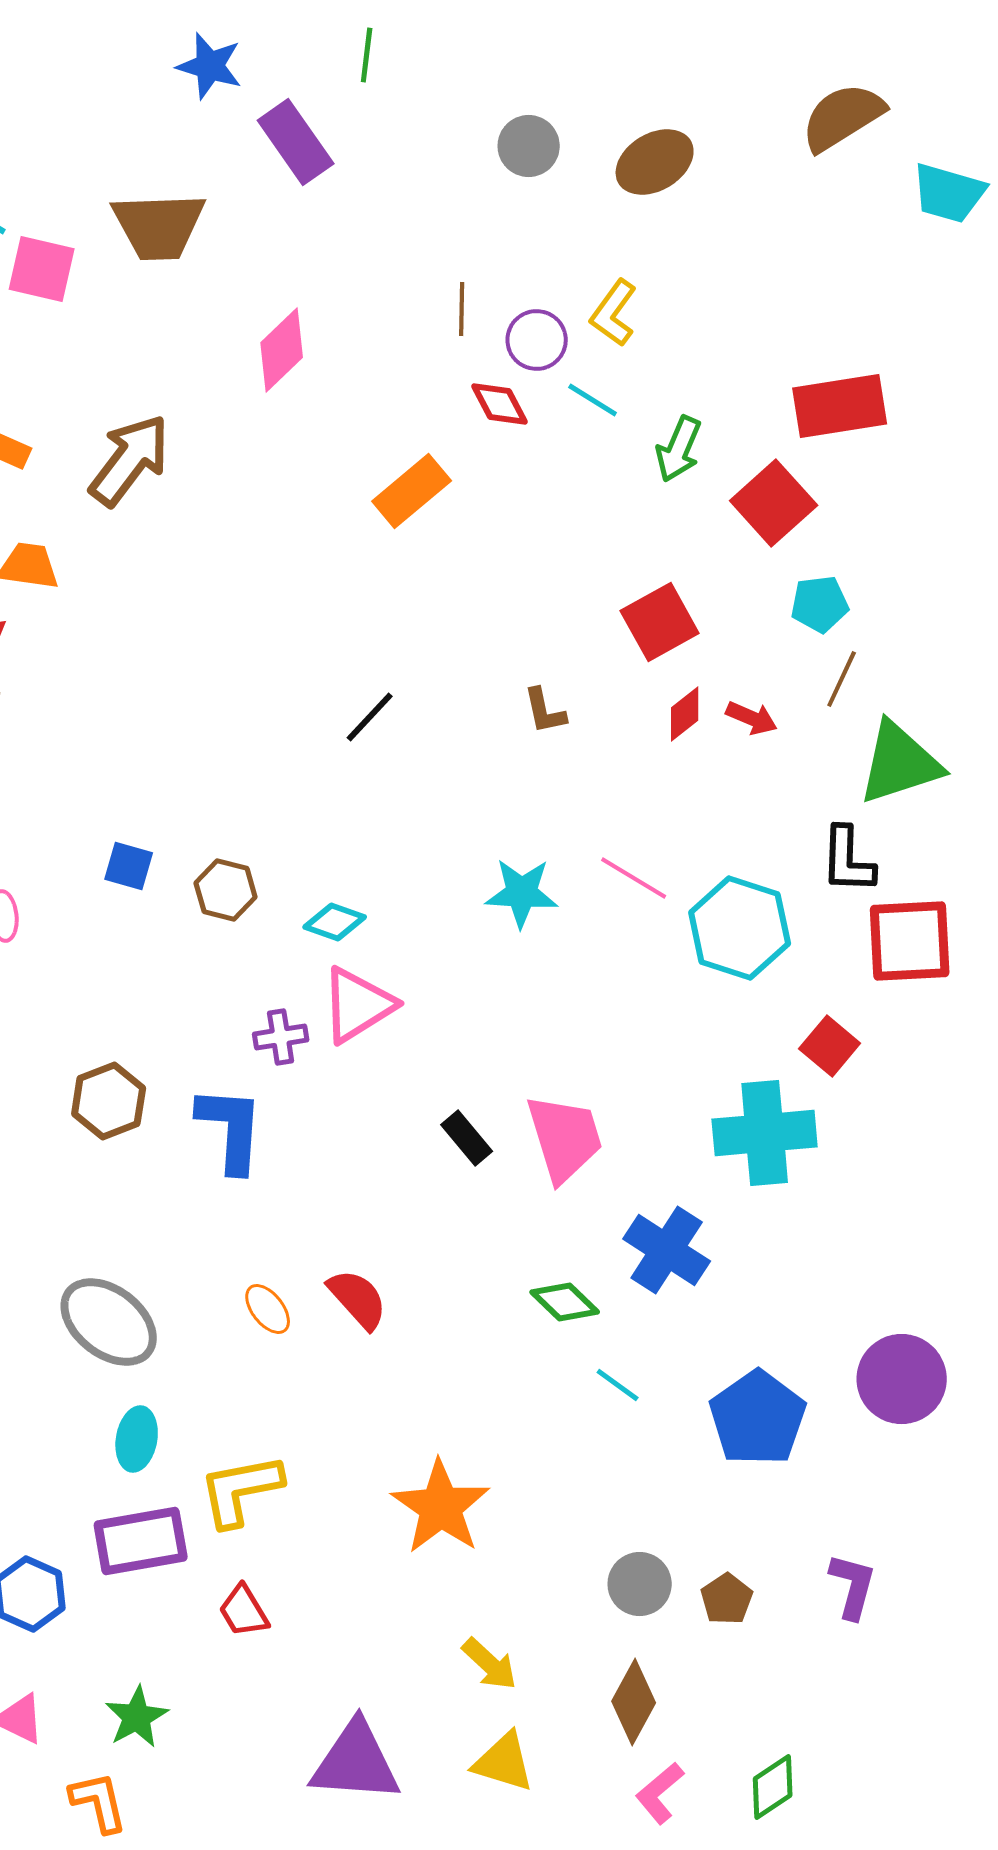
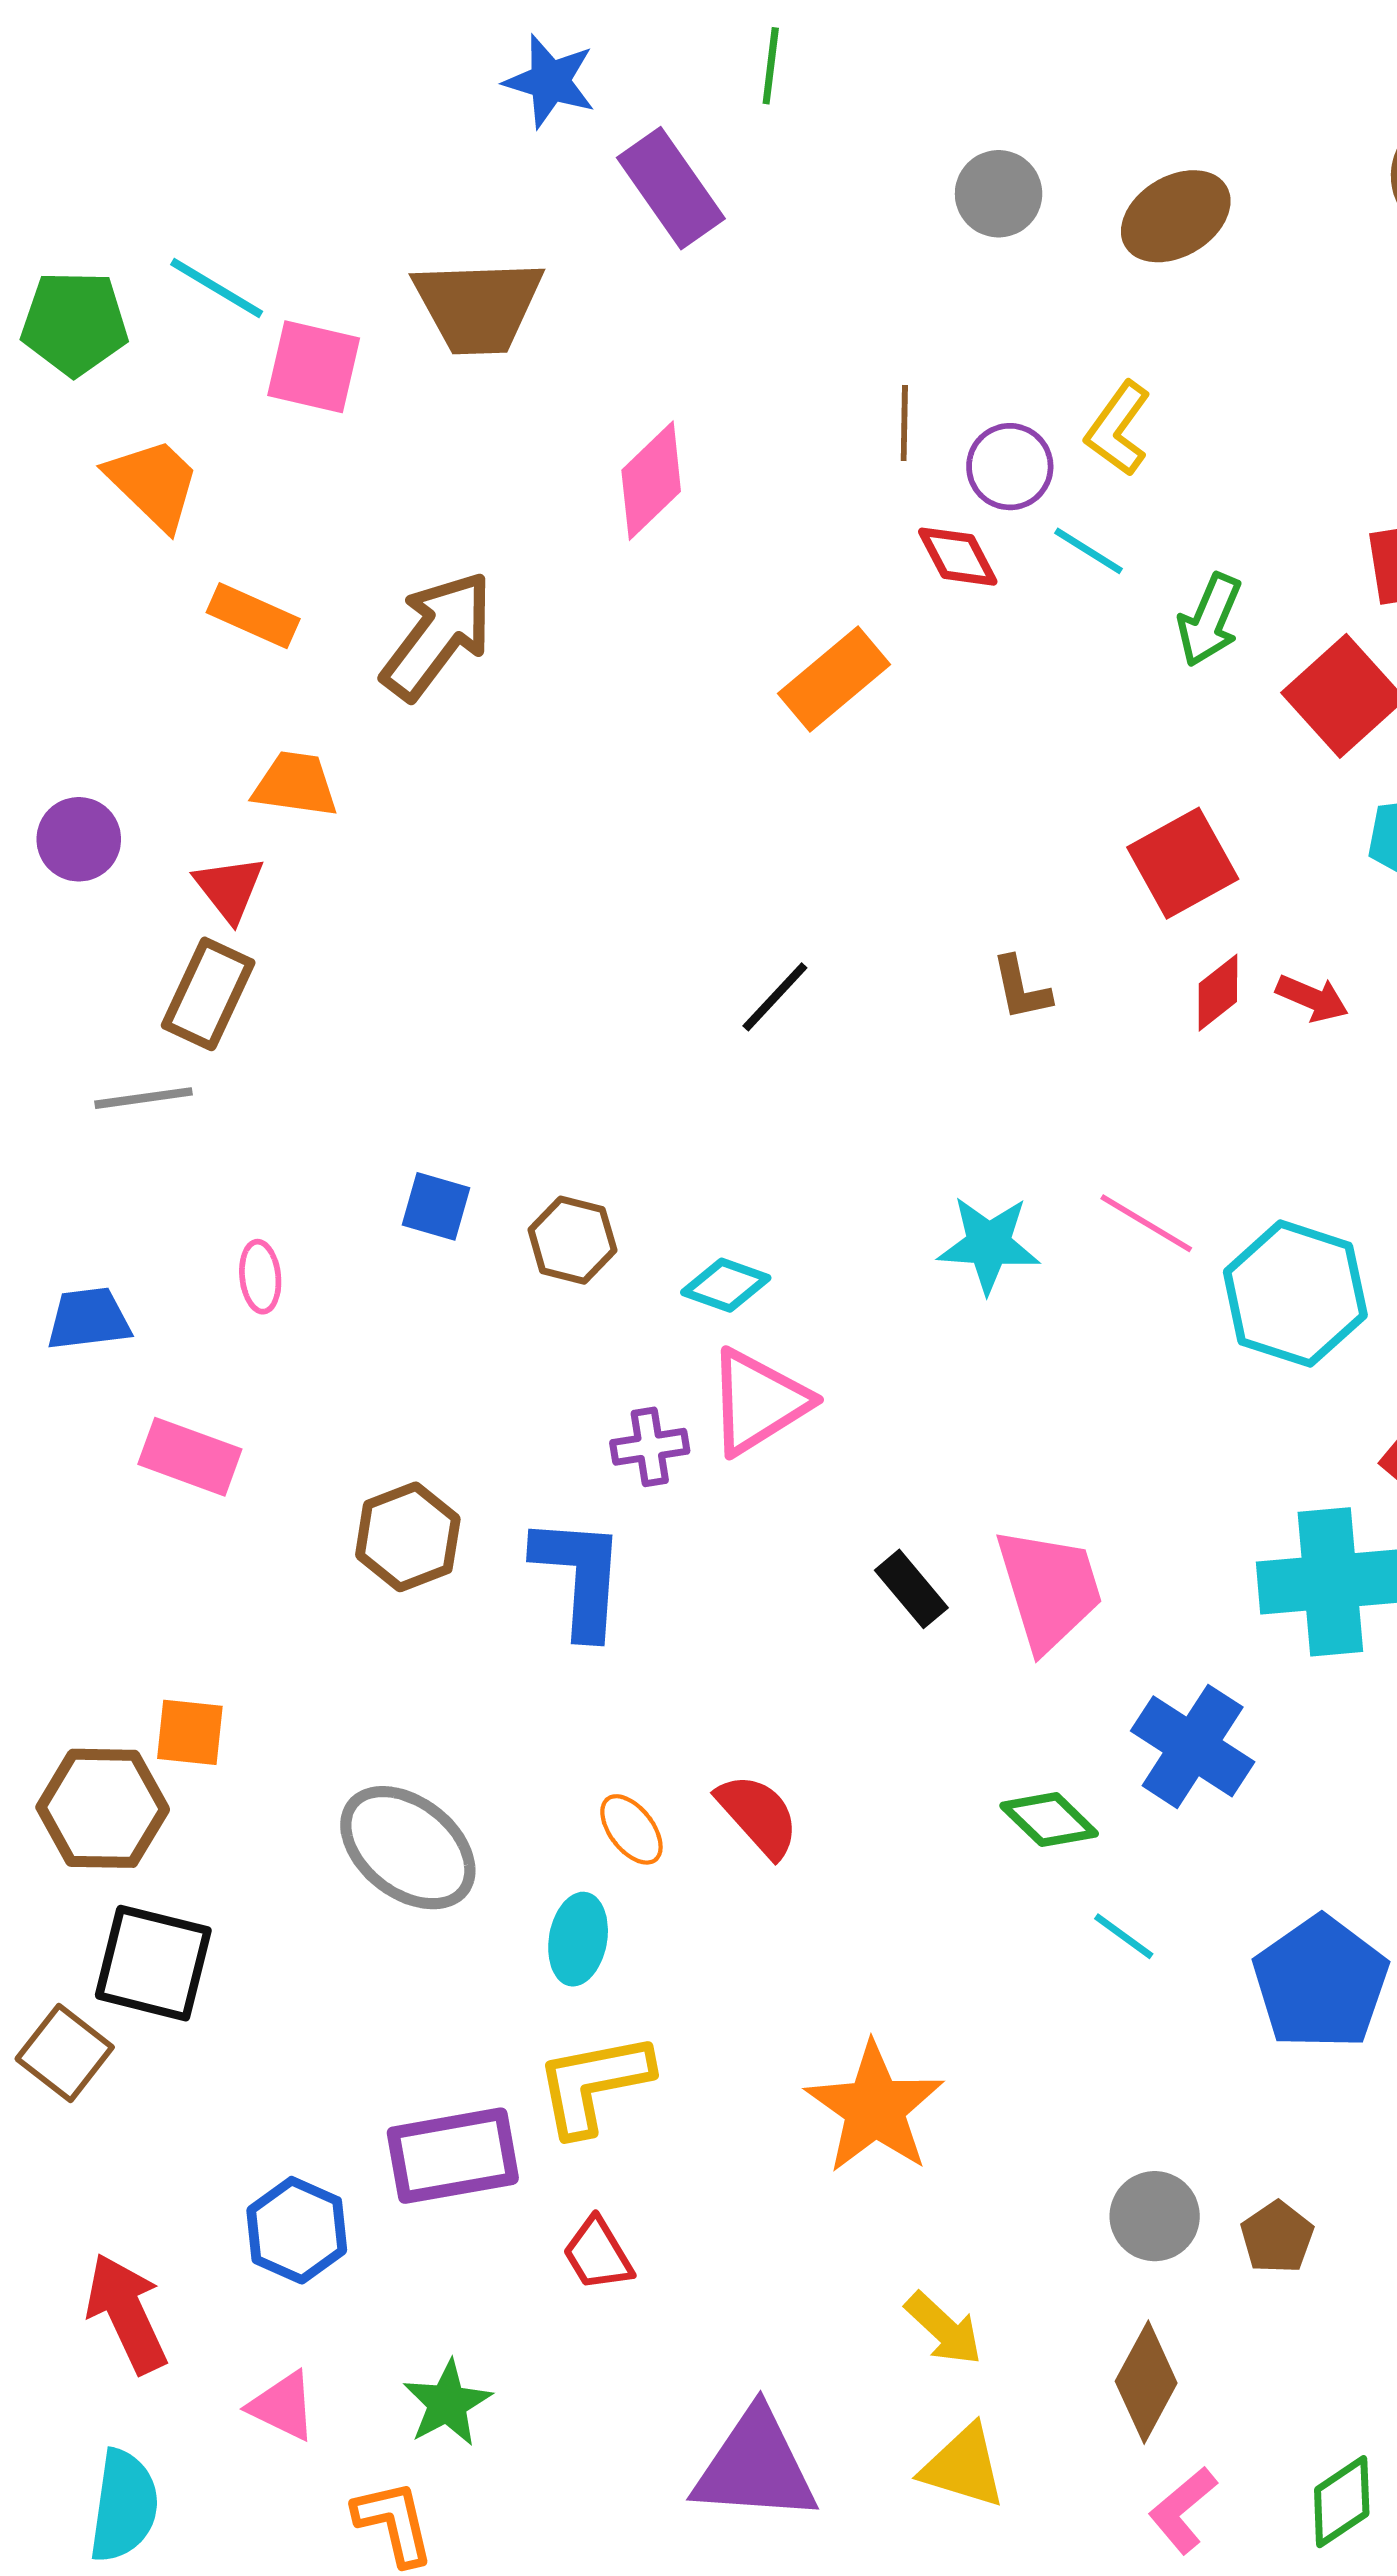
cyan ellipse: (137, 1439) -> (578, 1939), moved

